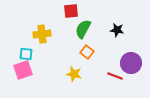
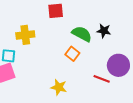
green semicircle: (83, 29) -> (82, 34), moved, turned 90
yellow star: (74, 74) -> (59, 87), moved

